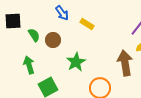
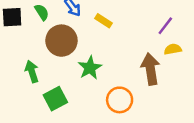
green semicircle: (34, 35) -> (42, 12), moved
brown circle: (53, 40) -> (61, 41), size x1.6

